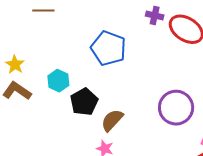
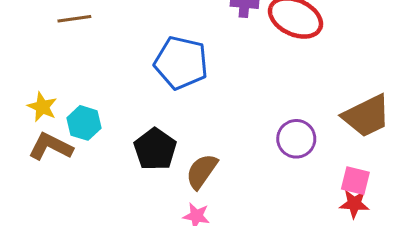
cyan hexagon: (58, 81) -> (84, 123), moved
purple circle: (176, 108) -> (296, 139), size x0.7

